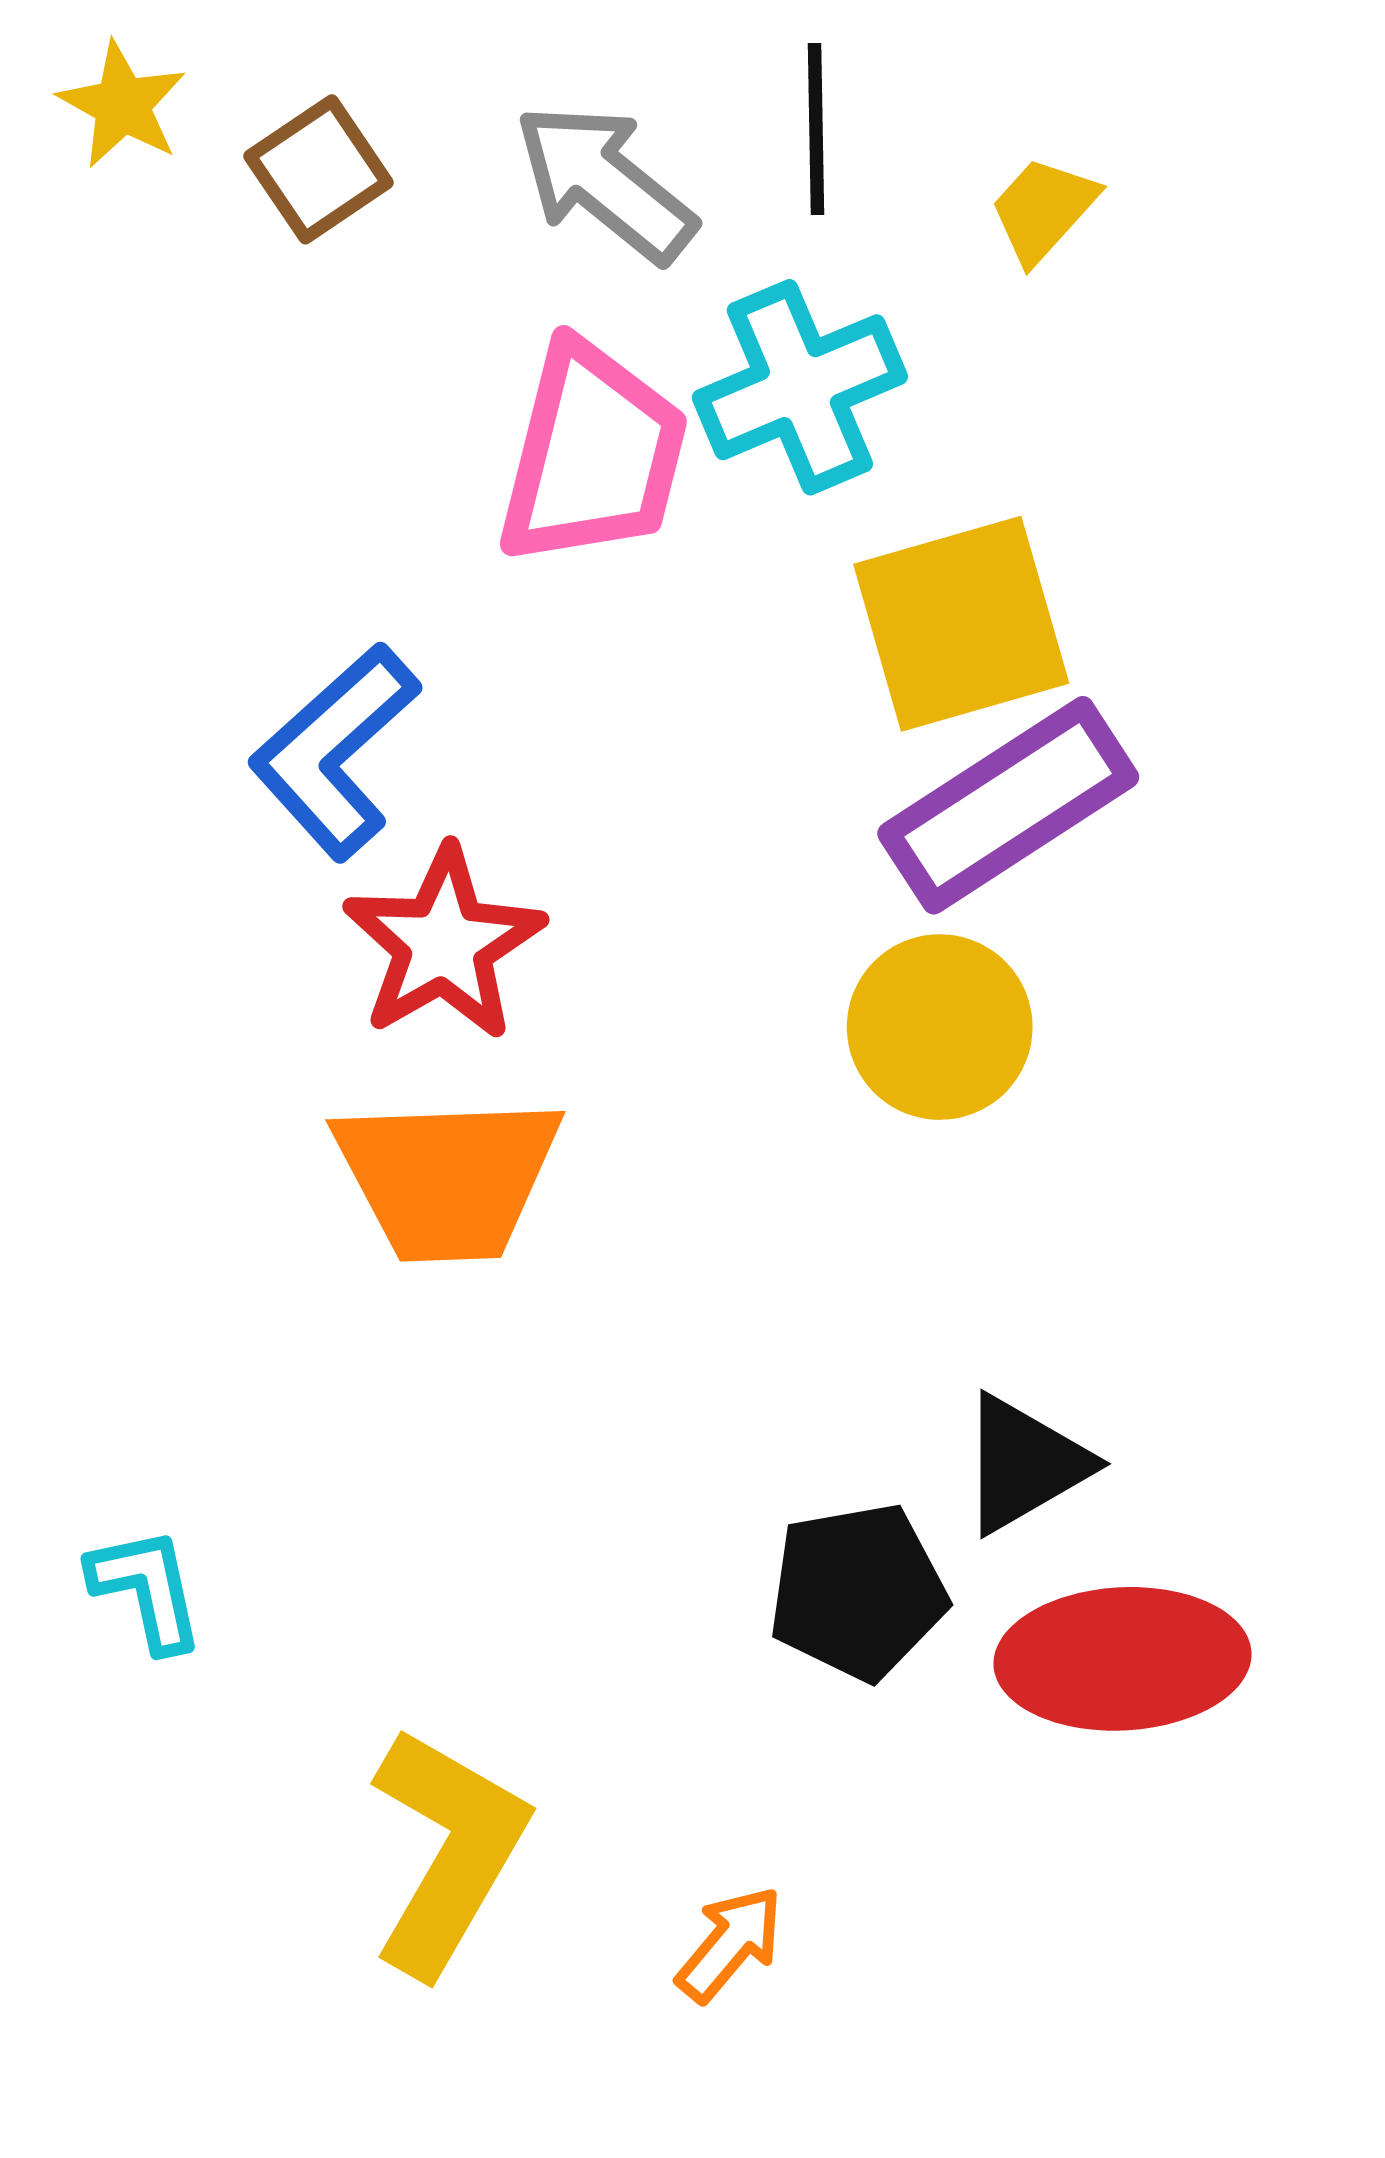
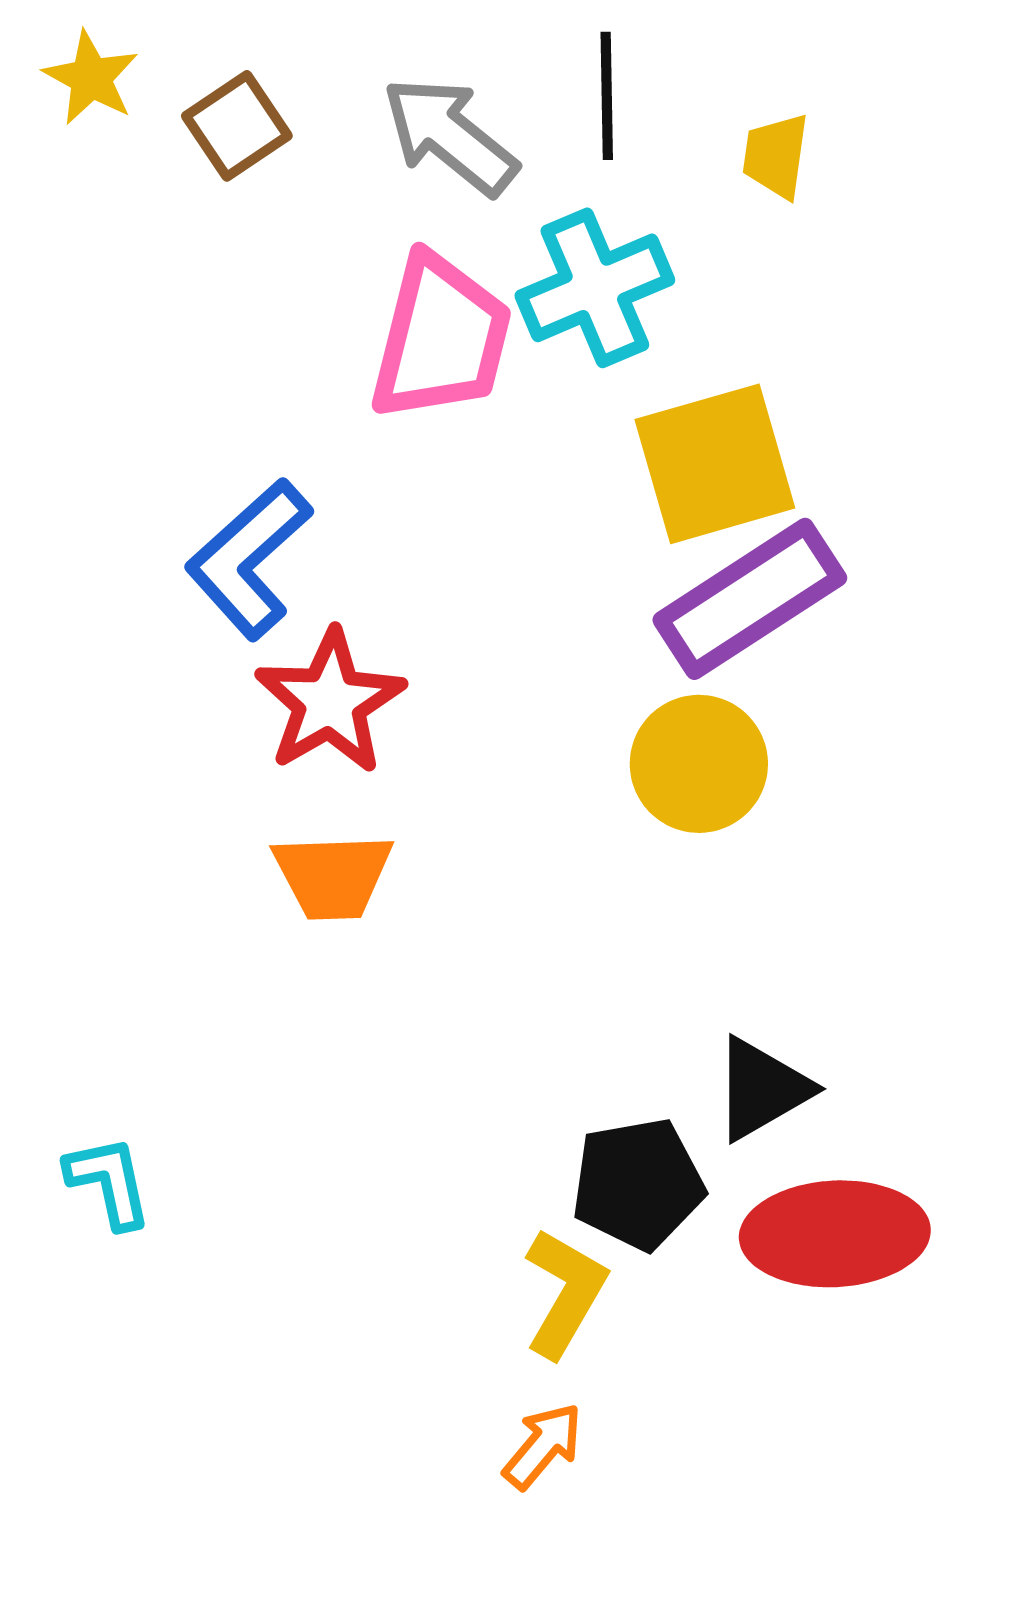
yellow trapezoid: (1043, 210) -> (776, 156), turned -34
orange trapezoid: (448, 1178) -> (333, 876), size x0.7
yellow L-shape: (448, 1851) -> (565, 1293), moved, size x0.7

